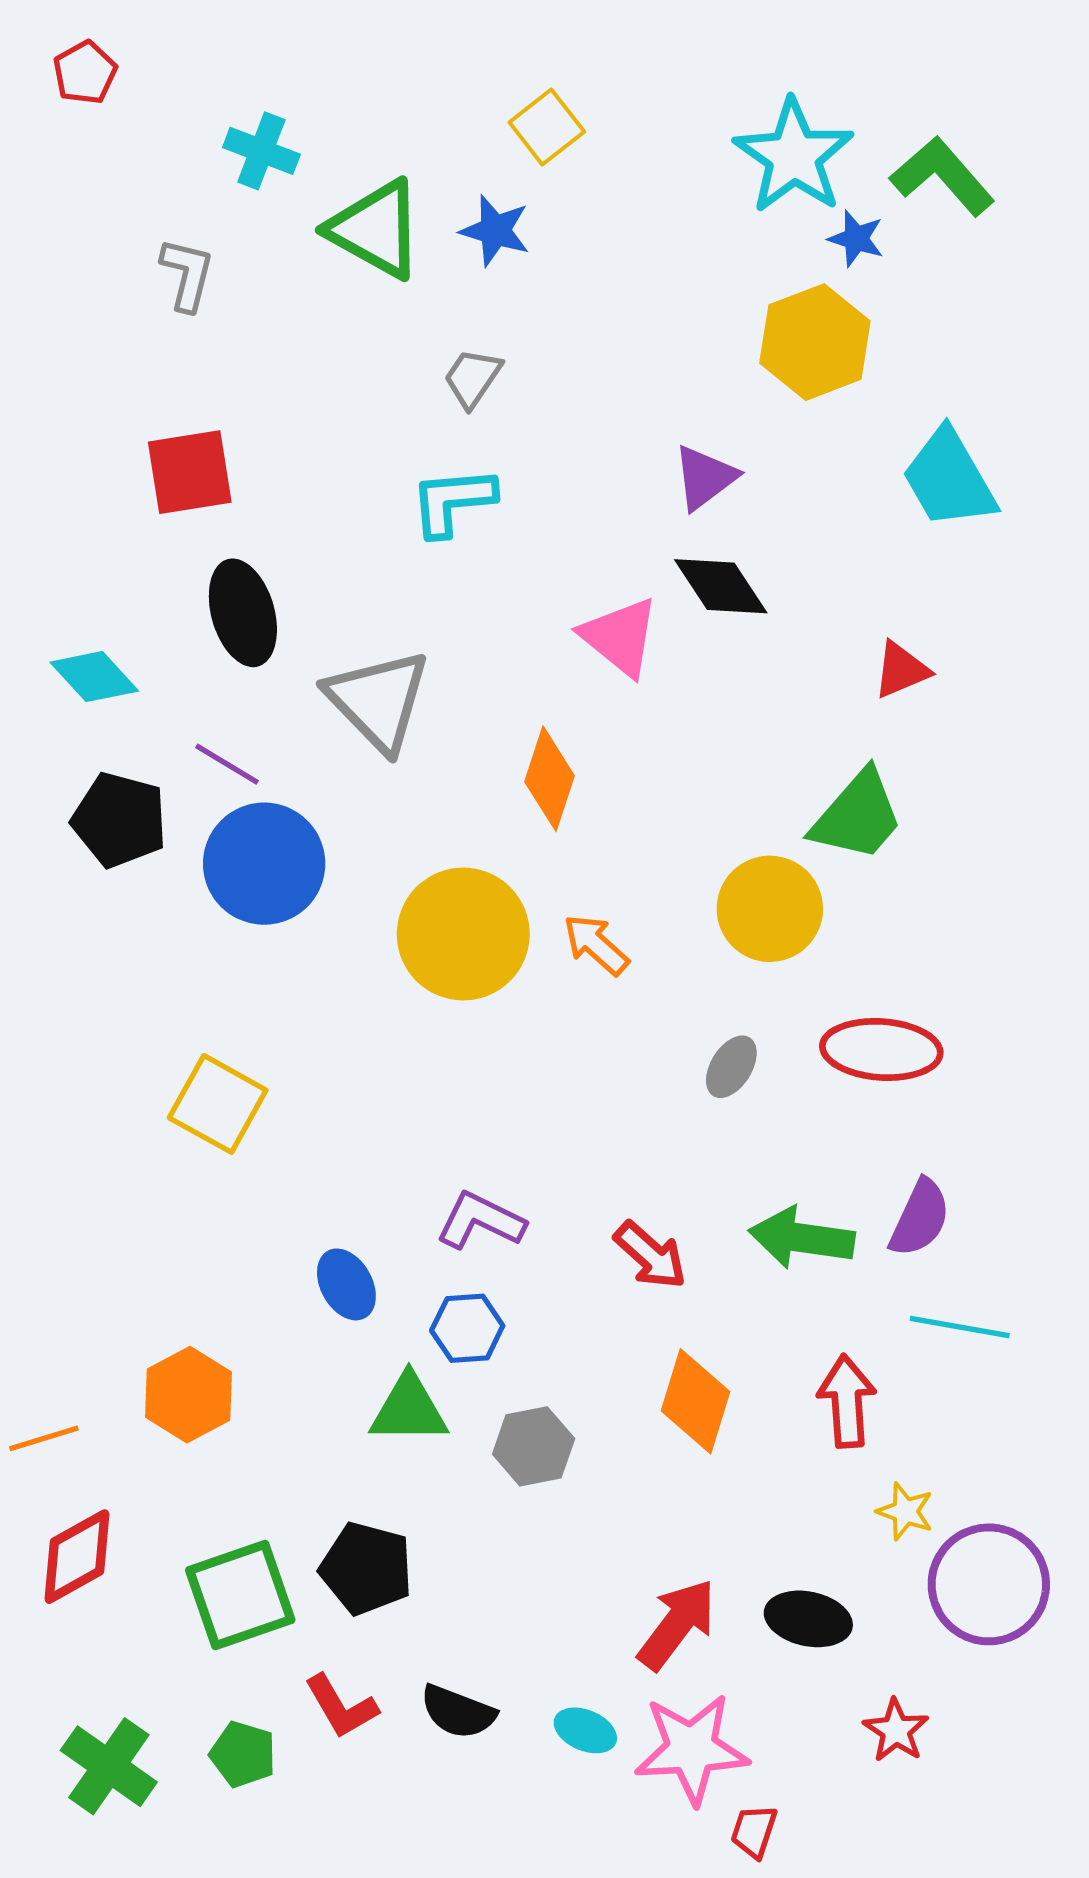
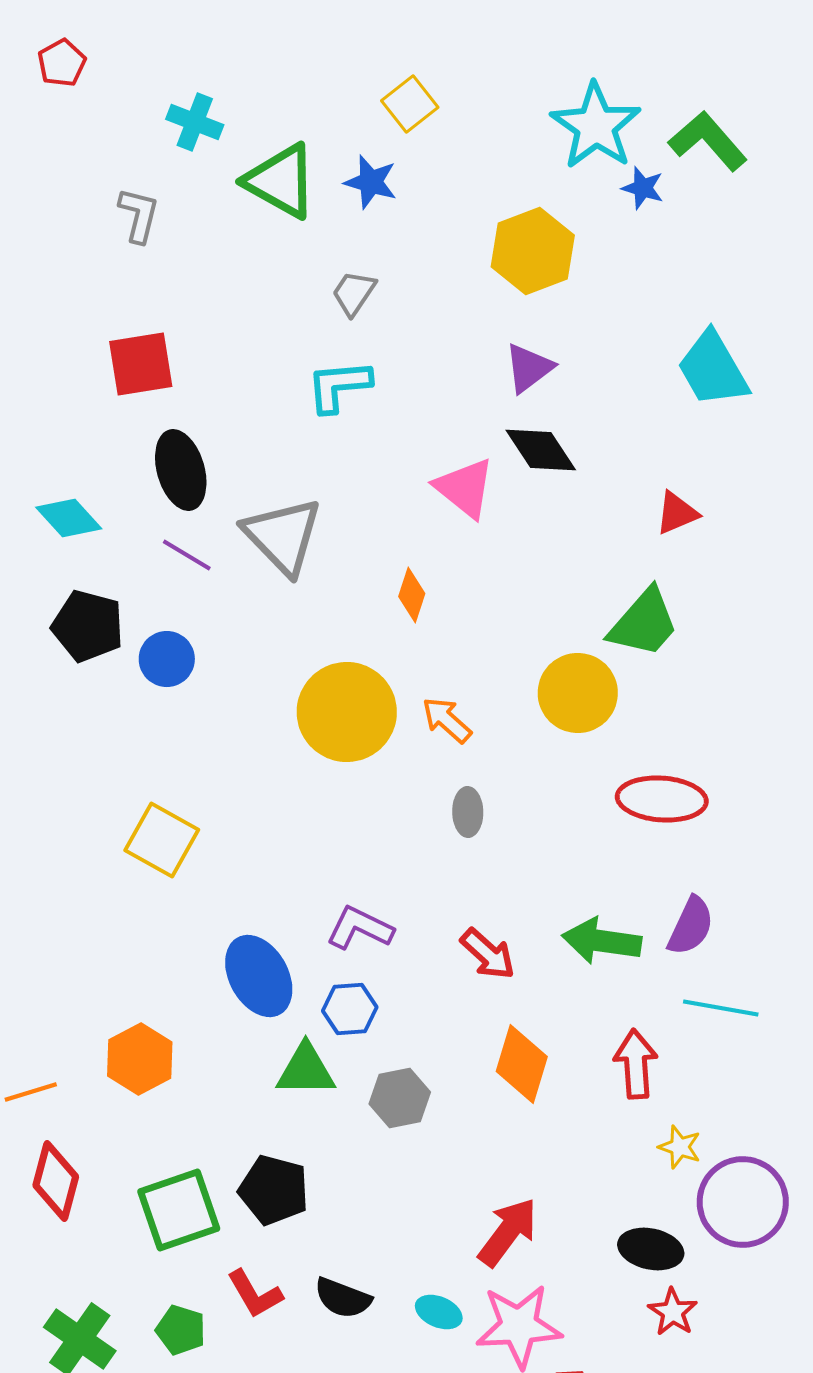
yellow hexagon: (815, 342) -> (533, 251), moved
purple line: (227, 764) -> (187, 555), moved
orange diamond: (550, 779) -> (412, 595), size x0.7
blue circle: (264, 864) -> (167, 659), moved, size x0.6
gray ellipse: (731, 1067) -> (468, 812), moved, turned -33
blue ellipse: (346, 1284) -> (259, 976), size x1.5
red diamond: (77, 1557) -> (56, 1181), turned -46
black ellipse: (808, 1619) -> (651, 1249), moved

